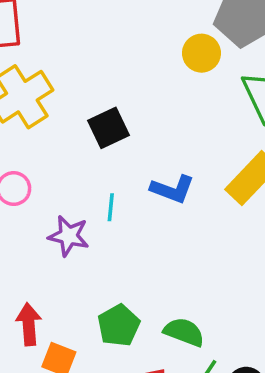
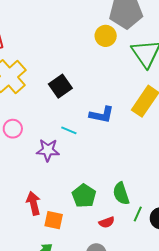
cyan line: (111, 207) -> (69, 130), turned -63
green semicircle: (184, 332) -> (121, 194), turned -120

